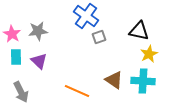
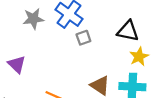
gray star: (38, 31) -> (33, 19), moved

